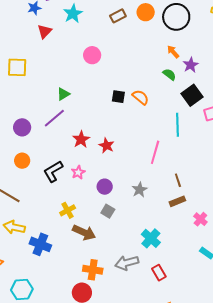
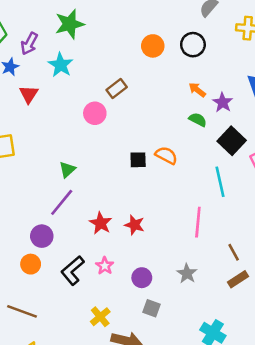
brown rectangle: (118, 16) -> (117, 89), moved
black circle: (176, 17) -> (193, 45), size x0.7
purple circle: (22, 127) -> (42, 236), moved

